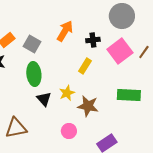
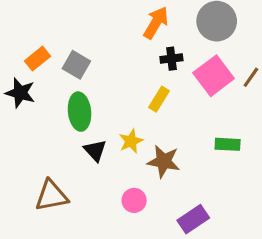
orange arrow: (65, 31) -> (156, 23), moved
green rectangle: (129, 95) -> (228, 144), size x0.7

